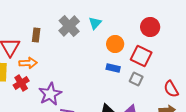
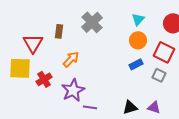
cyan triangle: (95, 23) -> (138, 19), moved
orange arrow: (28, 63) -> (71, 59), moved, turned -42
blue rectangle: (113, 68) -> (136, 64), turned -40

